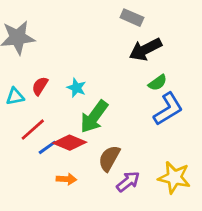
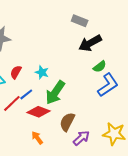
blue line: (47, 147) -> (26, 94), moved
orange arrow: (66, 179) -> (37, 138), turned -128

